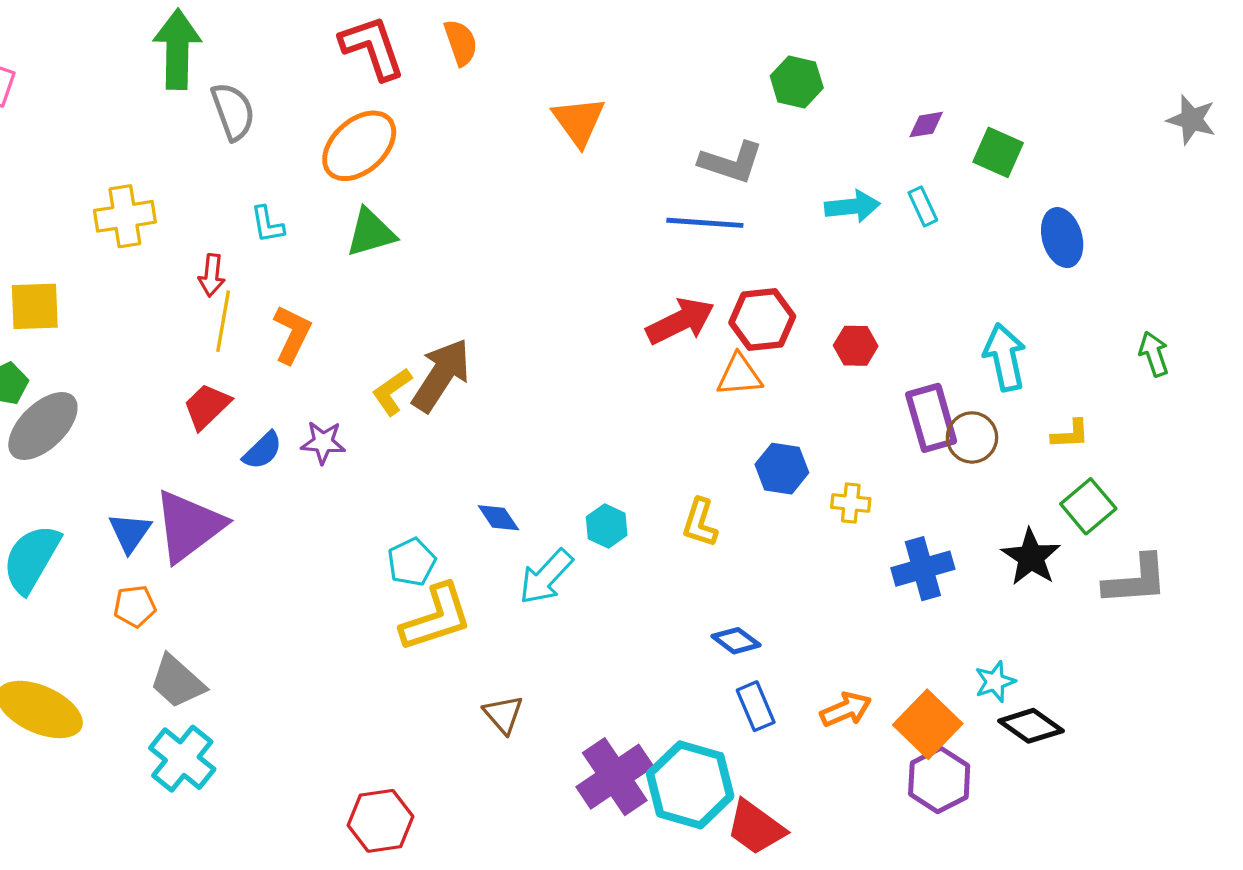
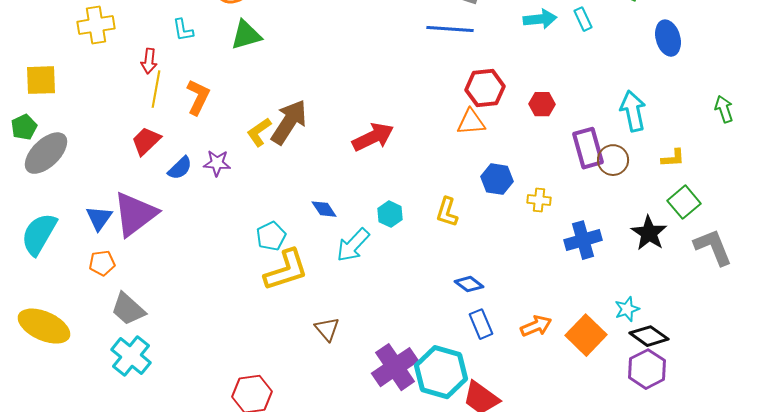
red arrow: (680, 321) -> (373, 137), moved
gray L-shape: (1136, 580) -> (713, 247), turned -108
purple hexagon: (939, 780) -> (647, 369), moved

